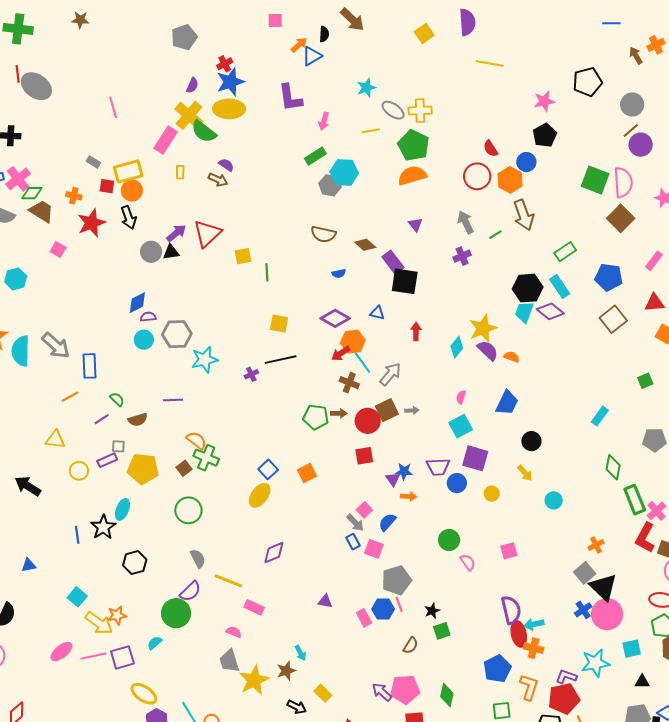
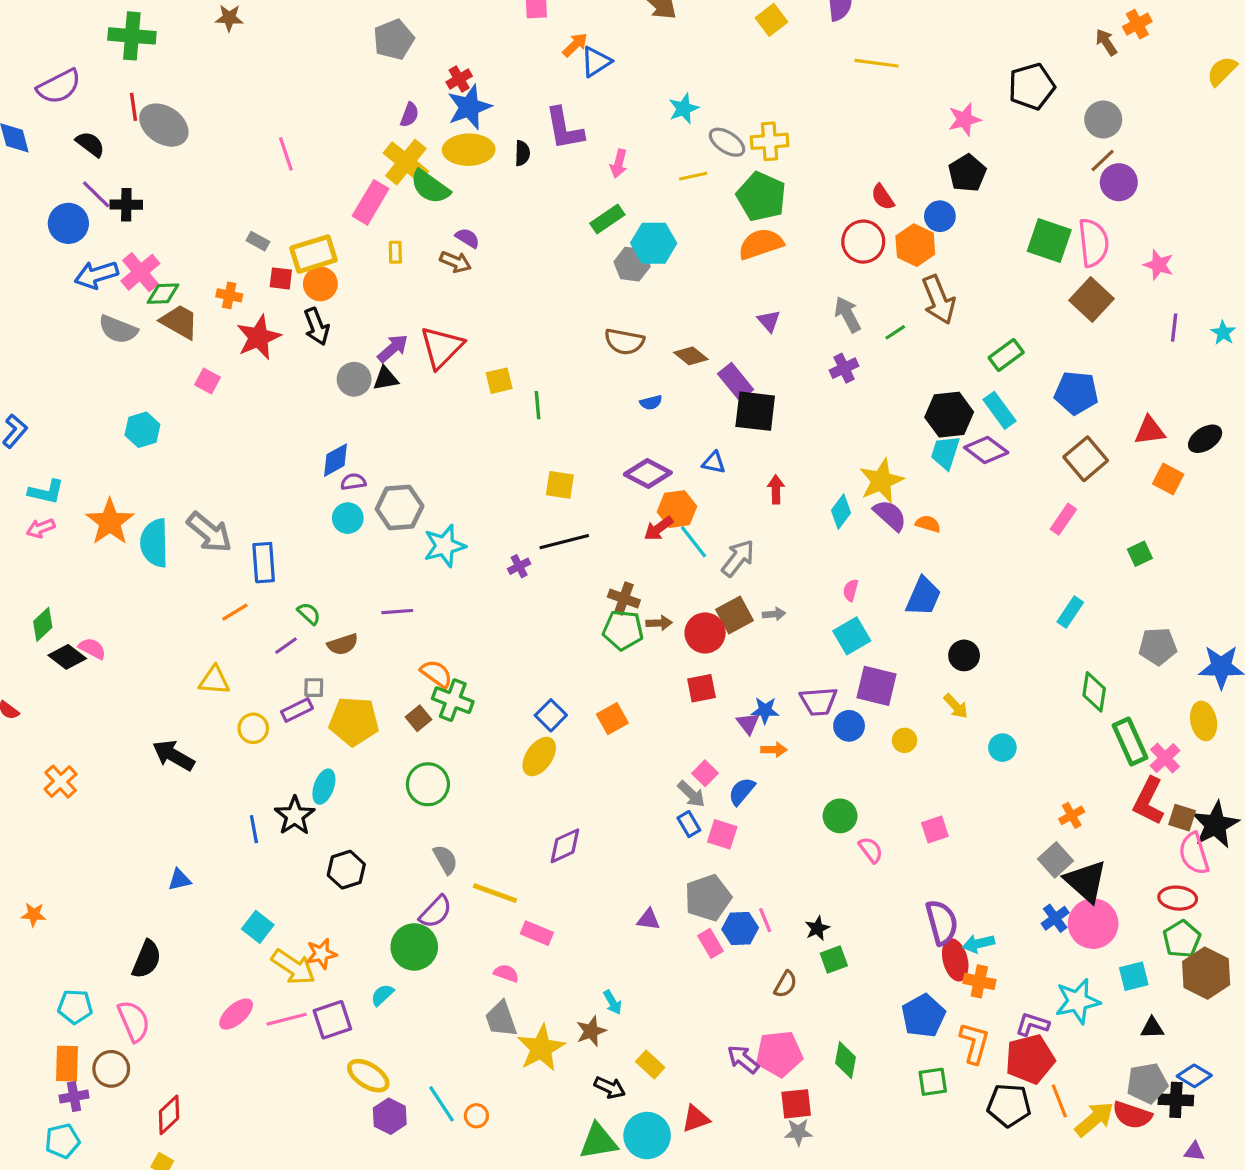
black semicircle: (324, 34) -> (522, 153), moved
pink rectangle: (654, 261) -> (1063, 519), moved
brown cross: (349, 383) -> (624, 599), moved
gray pentagon: (397, 580) -> (708, 898), moved

